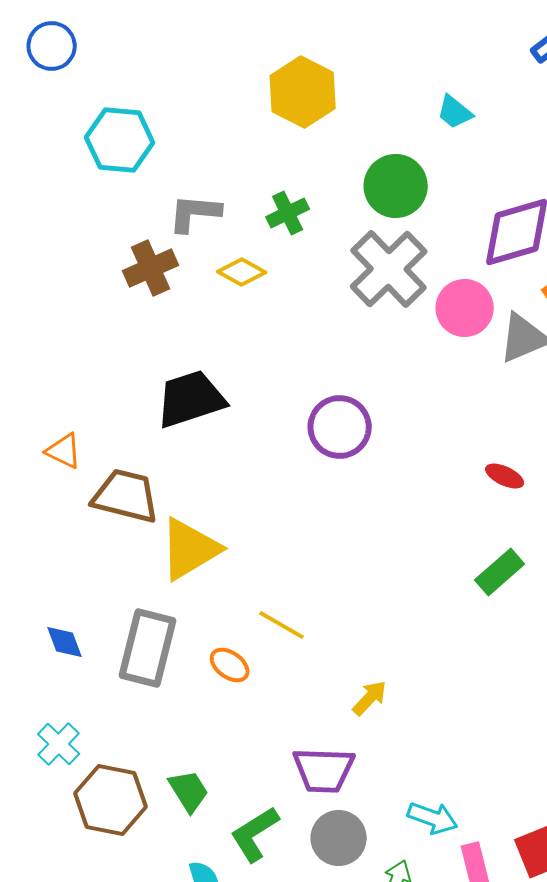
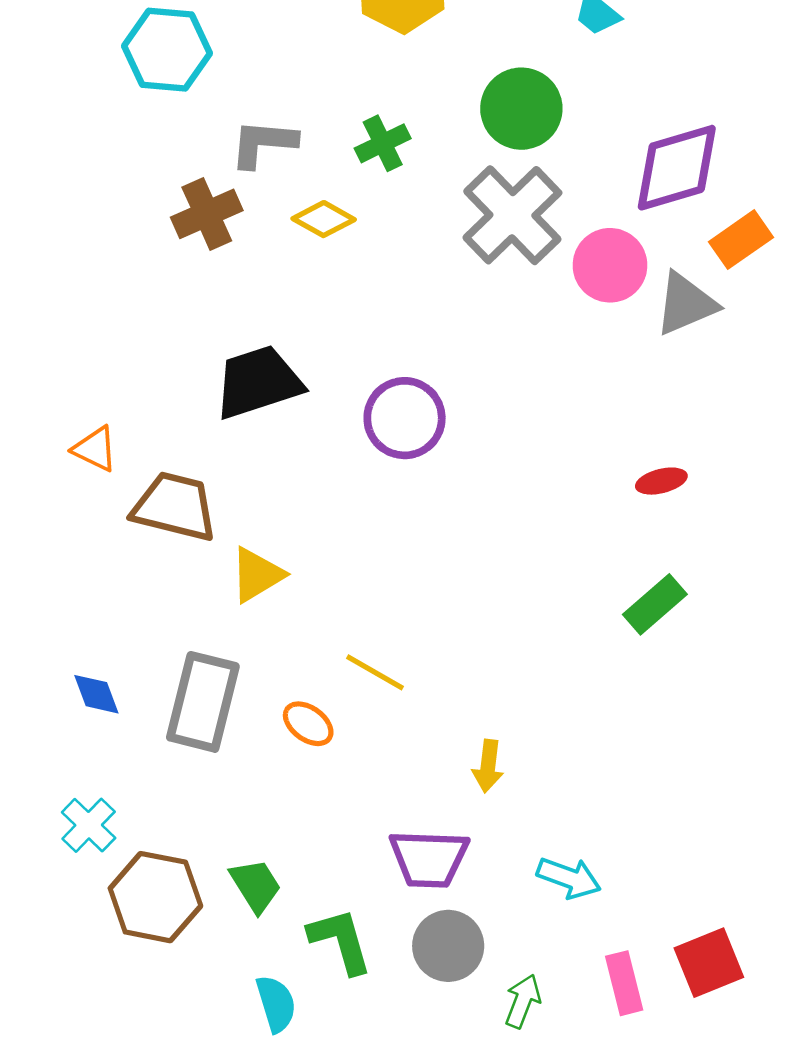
purple circle: (340, 427) -> (405, 418), moved
red ellipse: (505, 476) -> (661, 481), turned -39
yellow triangle: (190, 549) -> (257, 575), size x0.7
yellow arrow: (370, 698) -> (488, 766), turned 144
cyan arrow: (433, 818) -> (569, 878), moved
green L-shape: (255, 834) -> (340, 941), turned 106

